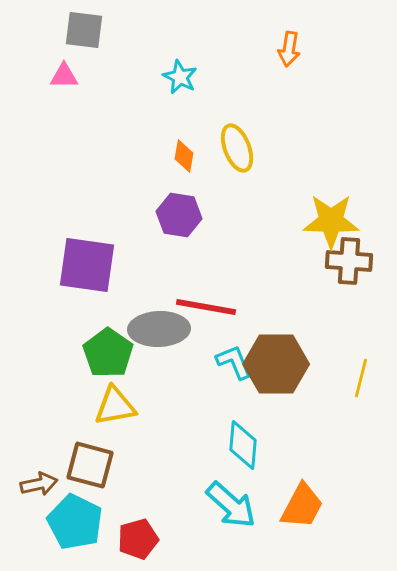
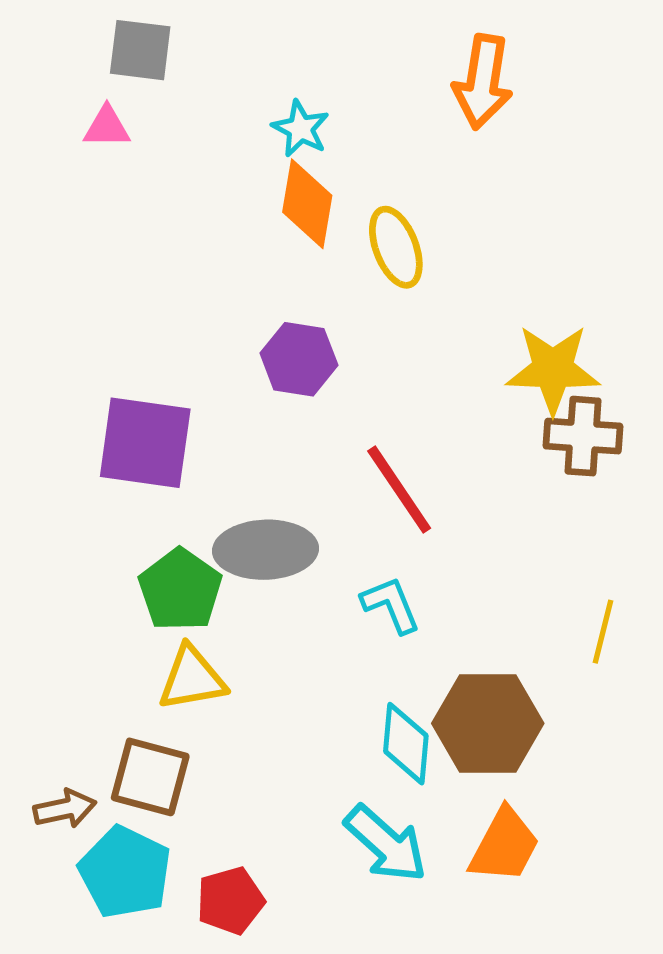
orange arrow: (289, 49) -> (483, 82), size x1.6
orange diamond: (184, 156) -> (307, 204), moved, size x1.6
red line: (206, 307) -> (399, 490), moved, turned 46
brown hexagon: (276, 364) -> (488, 723), moved

